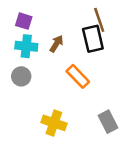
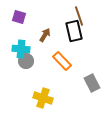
cyan cross: (26, 46) -> (21, 49), moved
gray circle: (21, 76) -> (26, 61), moved
gray rectangle: (108, 122) -> (92, 83), moved

